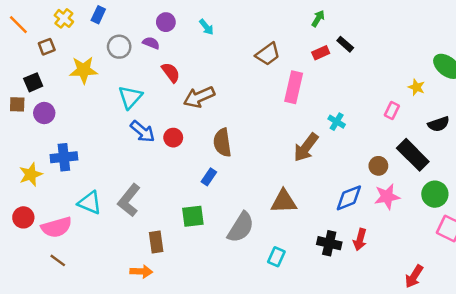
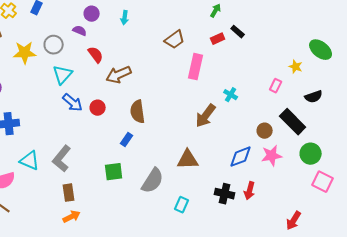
cyan arrow: (206, 27) -> (125, 18), turned 48
gray circle: (119, 47) -> (54, 45), moved
brown rectangle: (156, 242) -> (69, 193), moved
orange arrow: (141, 271) -> (72, 217), turned -30

